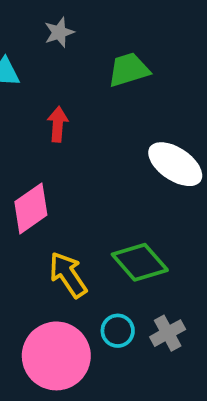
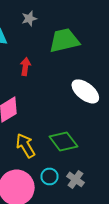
green trapezoid: (129, 70) -> (64, 40), size x1.4
gray cross: (168, 333) -> (76, 179), turned -30

